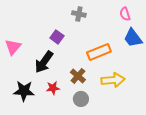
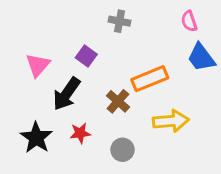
pink triangle: (13, 47) -> (38, 65), moved
brown cross: (78, 76) -> (118, 101), moved
black star: (24, 91) -> (36, 138), turned 30

